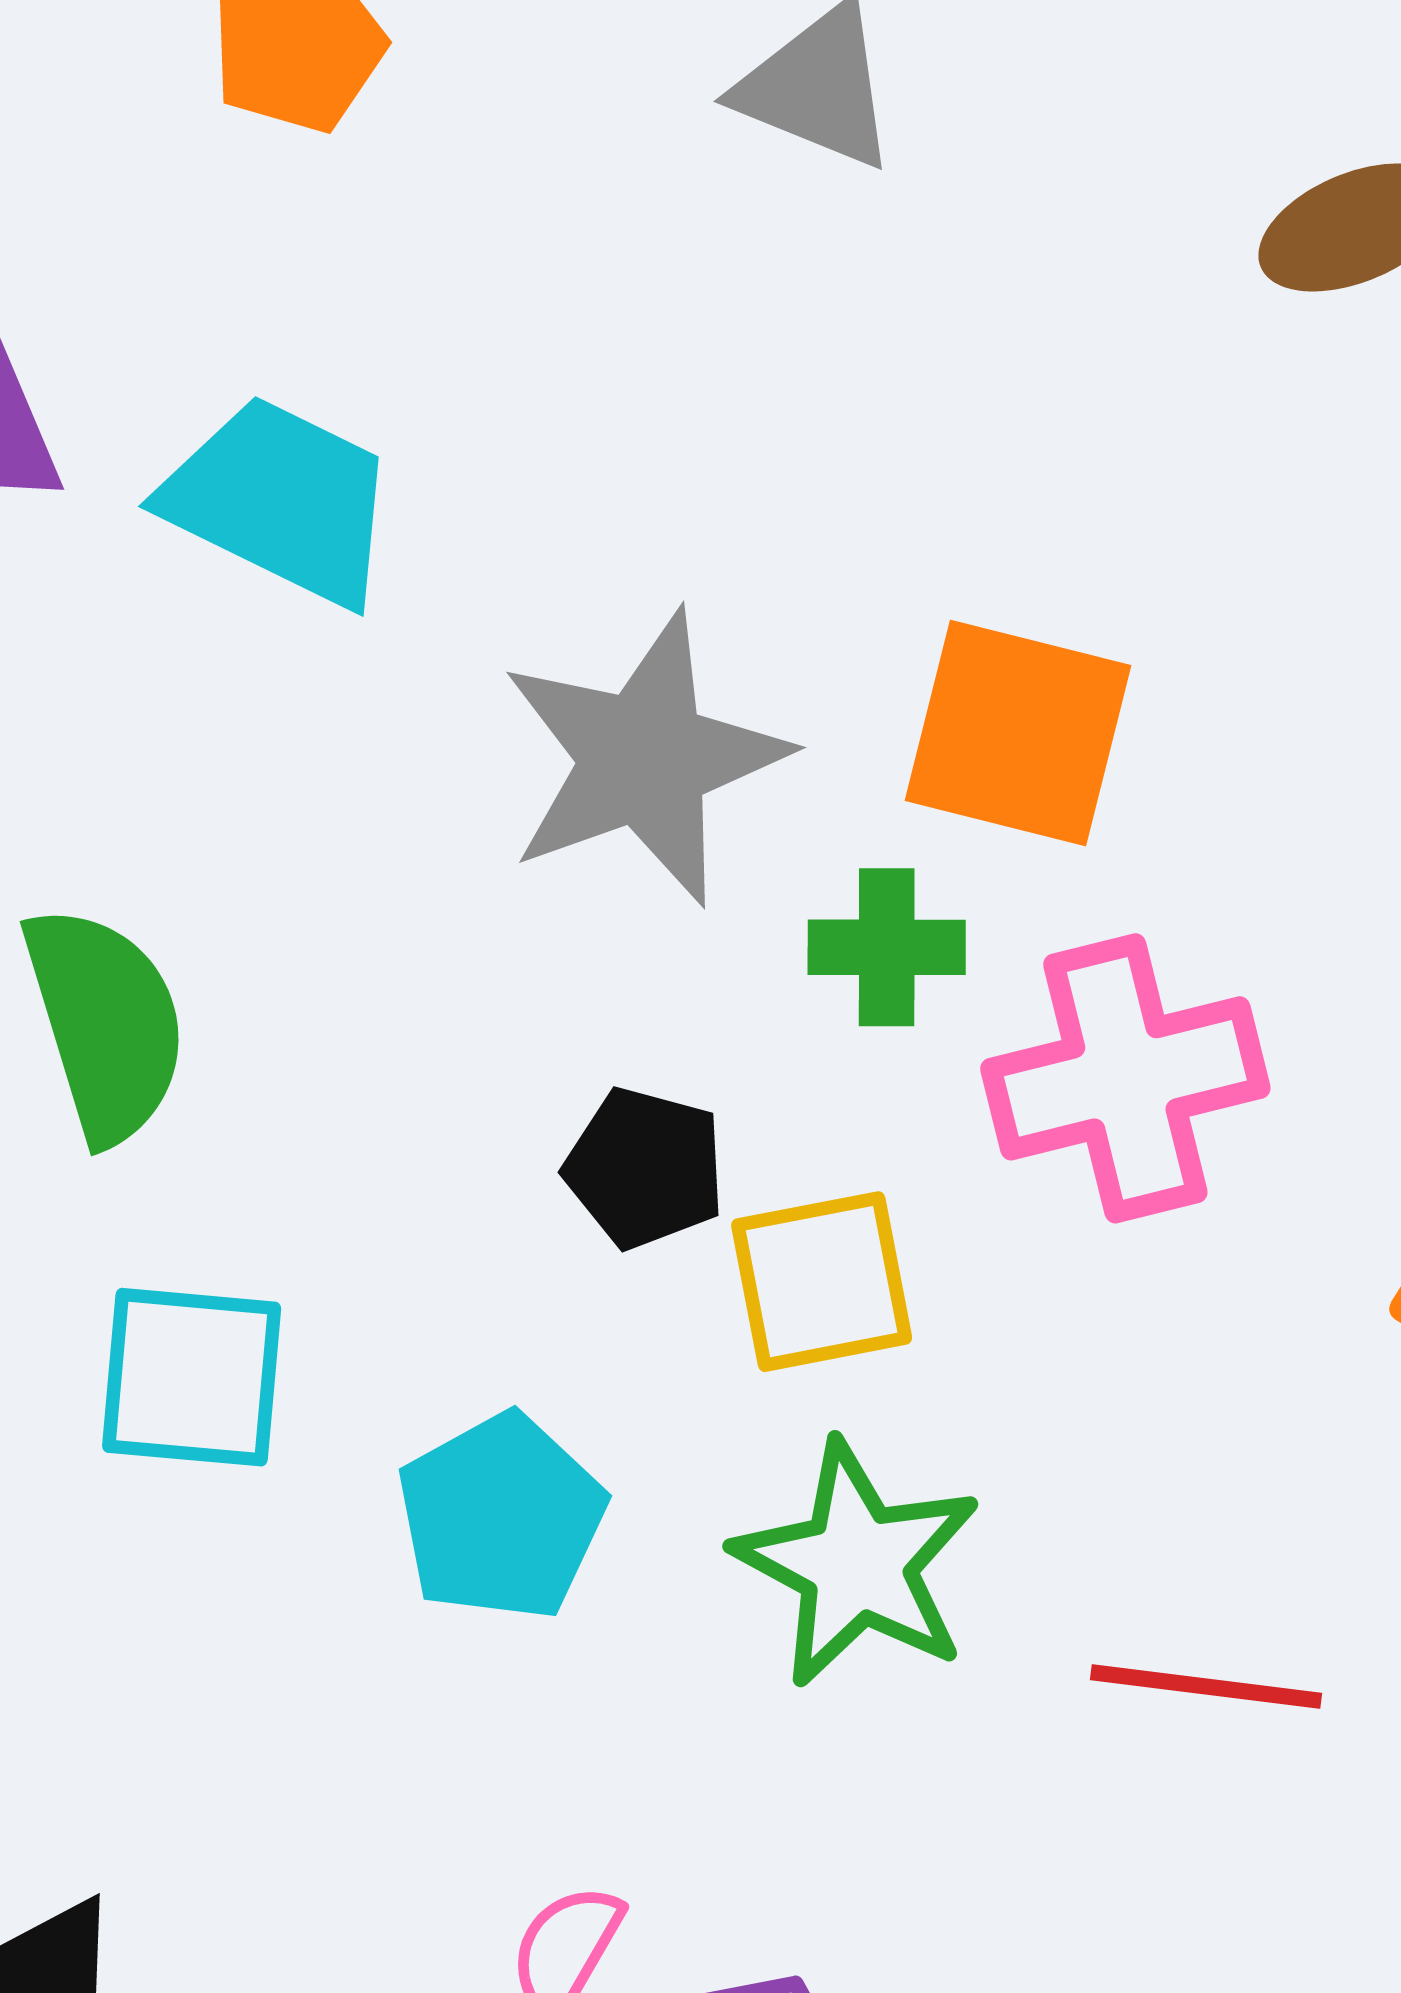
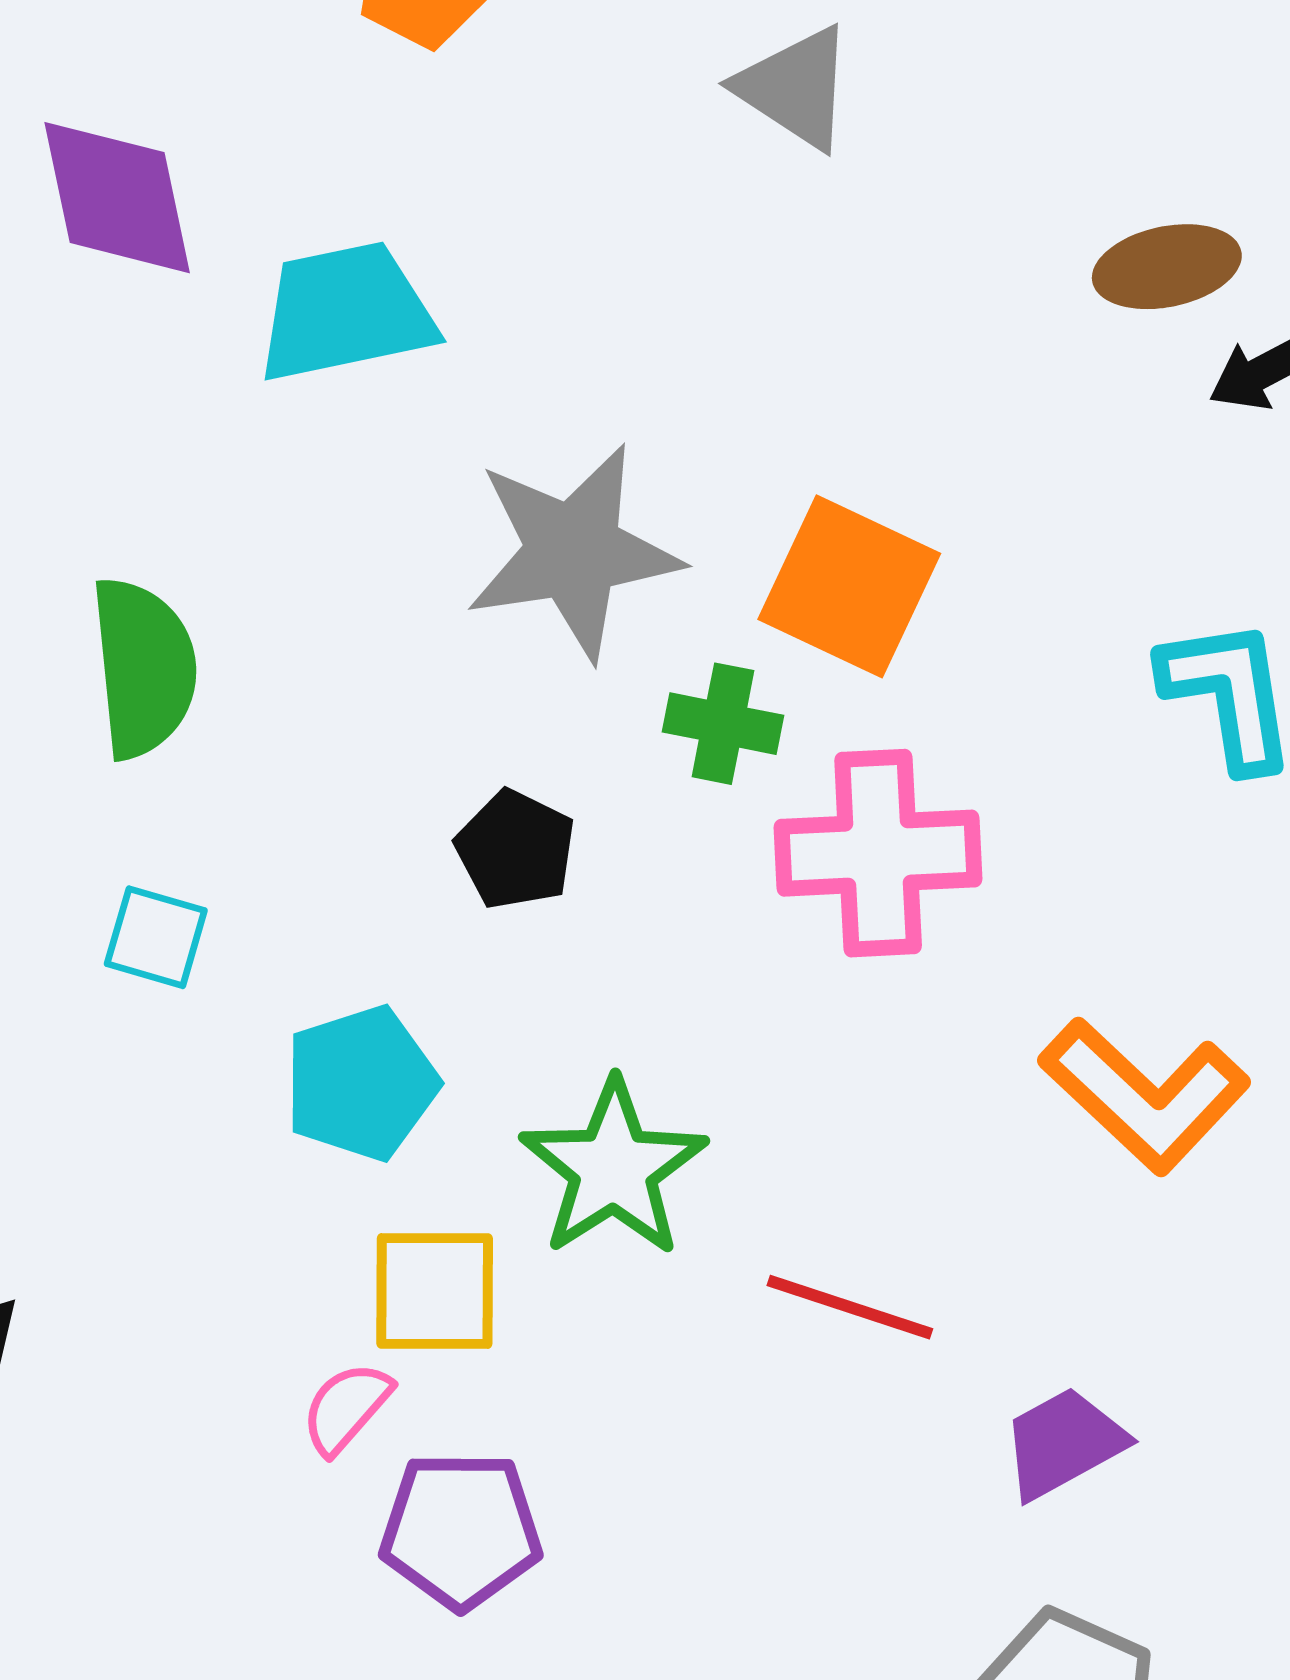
cyan trapezoid: (281, 501) -> (346, 312), turned -49
yellow square: (822, 1282) -> (435, 1291), moved
cyan square: (192, 1377) -> (156, 937), size x0.7

